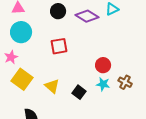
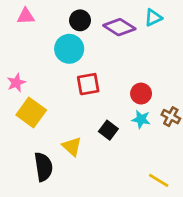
cyan circle: (21, 32) -> (69, 49), moved
red square: (59, 46) -> (88, 84), moved
yellow triangle: (52, 86) -> (72, 146), moved

